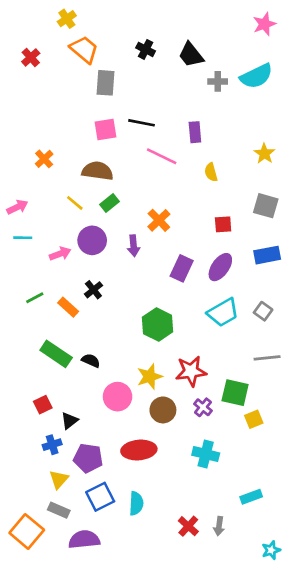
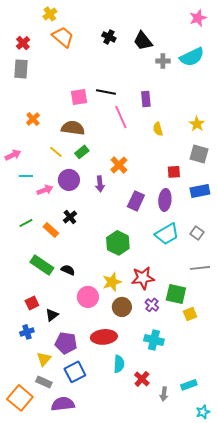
gray rectangle: (105, 83) -> (21, 69), moved
yellow star: (264, 154) -> (197, 124), moved
pink line: (162, 156) -> (121, 117), turned 40
red square: (223, 224) -> (174, 172), moved
cyan line: (23, 238) -> (26, 176), moved
purple ellipse: (220, 267) -> (165, 200), turned -30
blue cross: (52, 445) -> (27, 332), moved
cyan rectangle: (251, 497) -> (189, 385), moved
cyan semicircle: (136, 503) -> (119, 364), moved
red cross: (188, 526) -> (142, 379), moved

